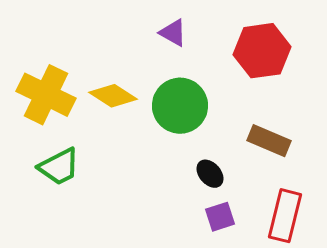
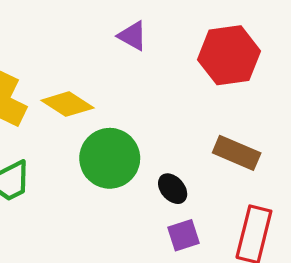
green circle: (180, 106) -> (110, 158), moved

